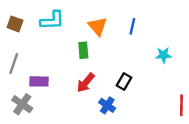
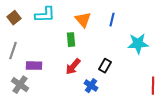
brown square: (15, 24) -> (14, 18), turned 32
cyan star: (163, 55) -> (138, 44), size x1.5

